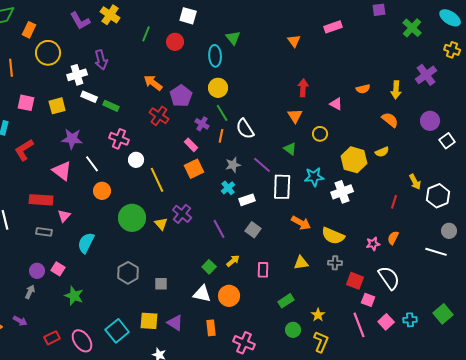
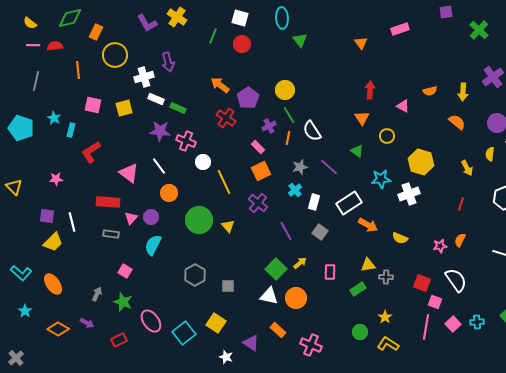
white square: (188, 16) -> (240, 18), moved
cyan ellipse: (215, 56) -> (282, 18), moved
purple cross: (202, 124) -> (269, 126), turned 32
purple star: (72, 139) -> (160, 131), moved
yellow semicircle: (382, 152) -> (490, 154), moved, turned 120
yellow arrow: (415, 182) -> (467, 168), moved
white rectangle: (282, 187) -> (349, 203), moved, turned 55
white rectangle: (247, 200) -> (314, 202), turned -56
purple cross: (182, 214) -> (258, 203), moved
yellow semicircle: (333, 236) -> (400, 238), size x0.7
gray cross: (335, 263) -> (386, 277), moved
green square: (209, 267) -> (276, 269), size x1.5
purple circle: (37, 271) -> (151, 217), moved
green star: (74, 296) -> (123, 302), moved
green rectangle: (286, 301) -> (358, 289), moved
yellow square: (149, 321) -> (216, 323), turned 30
purple triangle: (175, 323) -> (251, 343), moved
pink line: (359, 325) -> (426, 327), turned 30
orange rectangle: (211, 328) -> (278, 330), turned -42
pink ellipse: (82, 341) -> (151, 321), moved
yellow L-shape: (321, 342) -> (388, 344), turned -80

